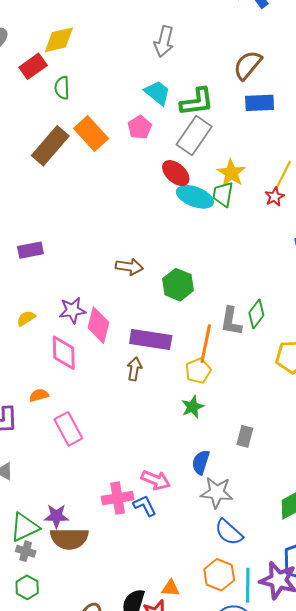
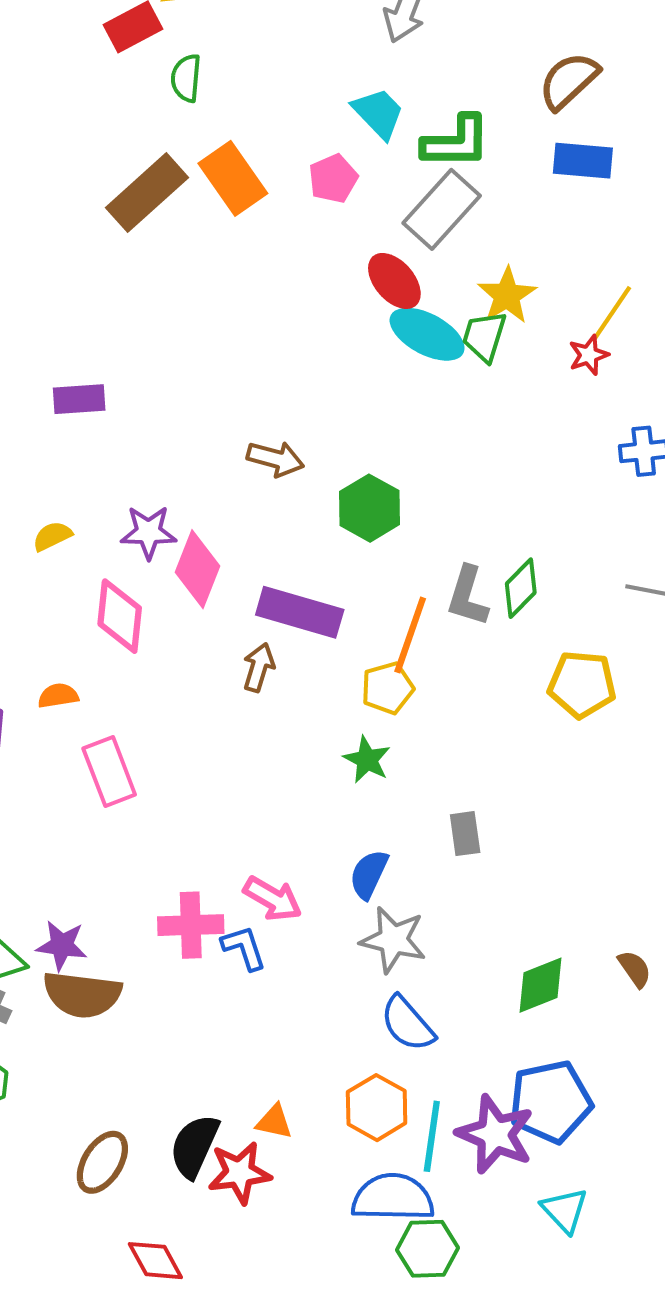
green star: (193, 407) -> (367, 760), turned -30
gray rectangle: (245, 436) -> (465, 834), turned -30

